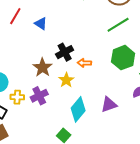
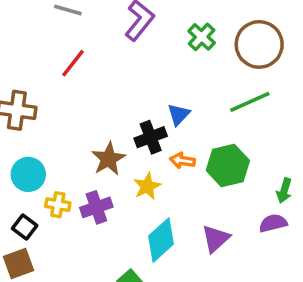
blue triangle: (41, 24) -> (179, 115), moved, turned 32
green hexagon: (123, 58) -> (228, 165), moved
purple triangle: (109, 105) -> (216, 239), turned -30

